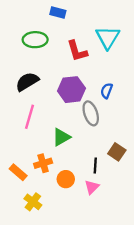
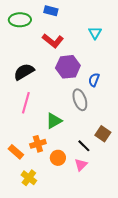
cyan triangle: (108, 37) -> (95, 33), size x0.6
green ellipse: (35, 40) -> (20, 20), moved
red L-shape: (77, 51) -> (53, 41), moved, turned -35
purple hexagon: (71, 90) -> (68, 67), moved
black line: (95, 166) -> (84, 146), turned -48

